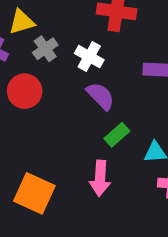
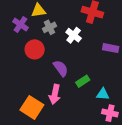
purple semicircle: (100, 96) -> (61, 68), moved
pink arrow: (100, 178) -> (55, 94), moved

